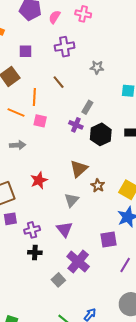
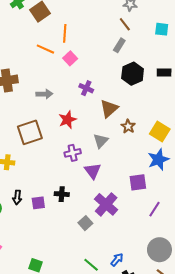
brown line: (59, 82) -> (125, 24), moved
pink square: (40, 121) -> (70, 58), turned 32
purple cross: (76, 125) -> (86, 88), moved
gray arrow: (18, 145) -> (44, 94), moved
purple square: (10, 219) -> (38, 203), moved
purple cross: (32, 230) -> (73, 153), moved

